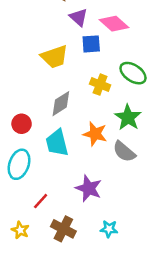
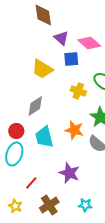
yellow trapezoid: (54, 57) -> (42, 69), turned 50
gray diamond: (61, 104) -> (35, 106), moved
red circle: (22, 124) -> (16, 131), moved
brown cross: (63, 229) -> (49, 205), turned 30

